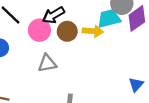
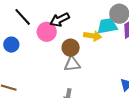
brown circle: (67, 31) -> (71, 48), moved
gray triangle: (47, 63) -> (72, 64), moved

